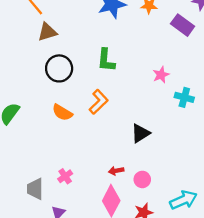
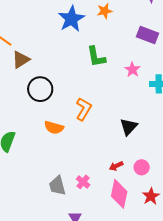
purple rectangle: (183, 25) -> (148, 35), moved
green L-shape: (106, 60) -> (96, 57), moved
pink cross: (65, 176) -> (83, 182), moved
gray trapezoid: (35, 189) -> (57, 186), moved

